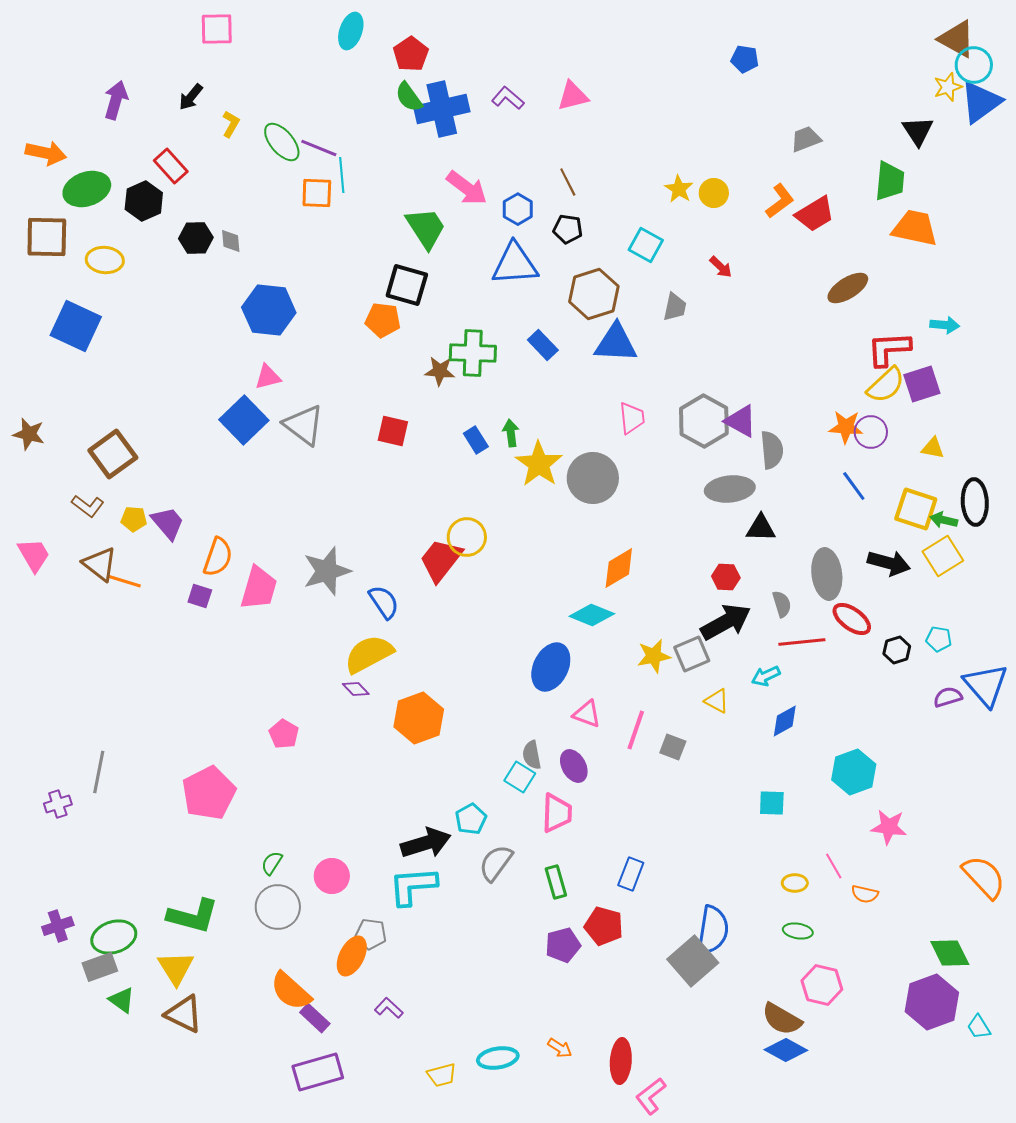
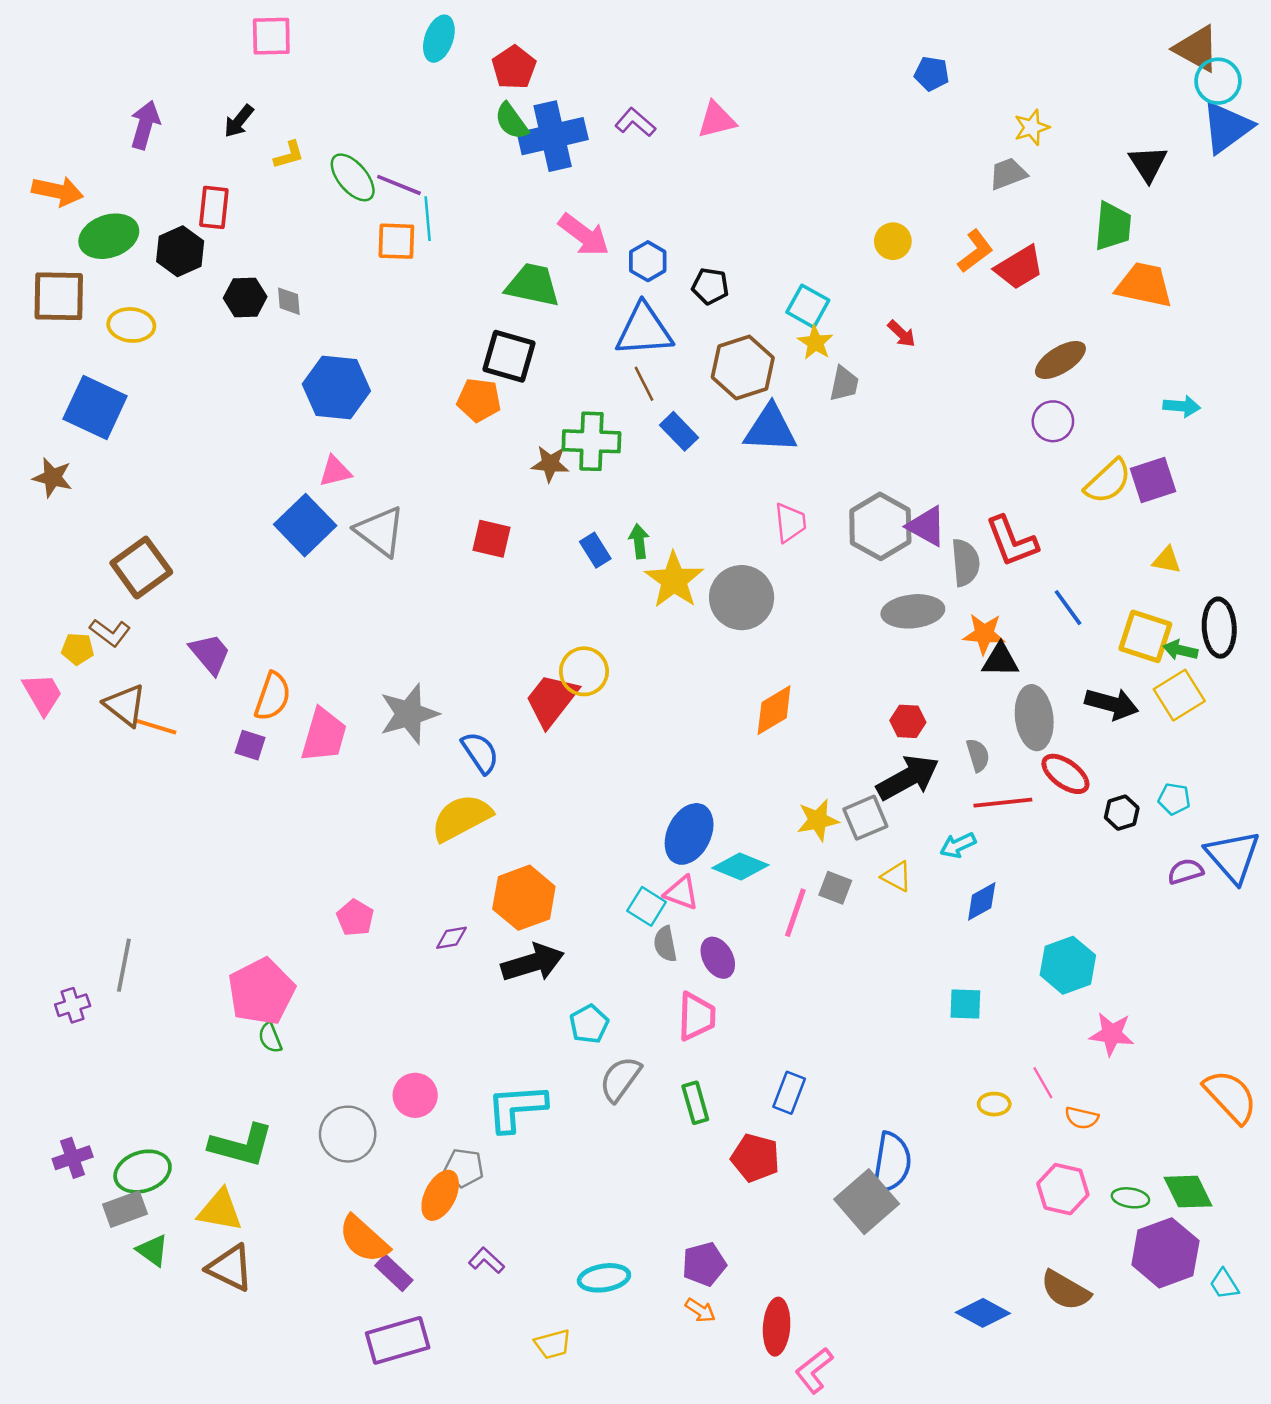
yellow star: (948, 87) -> (1032, 127), moved
yellow L-shape: (231, 124) -> (289, 155), turned 44
red rectangle: (171, 166) -> (214, 207), turned 48
brown line: (568, 182) -> (644, 384), moved
yellow star: (679, 189) -> (815, 342), moved
green trapezoid: (426, 228) -> (533, 285), turned -45
red L-shape: (889, 349) -> (1012, 541), moved, turned -108
orange star: (846, 427) -> (984, 634), moved
purple circle: (871, 432) -> (1053, 421), moved
brown star: (29, 434) -> (53, 478), moved
yellow pentagon: (134, 519) -> (78, 649), moved
black triangle: (761, 528) -> (1000, 660), moved
cyan diamond: (592, 615) -> (740, 866), moved
purple diamond: (356, 689) -> (451, 938), moved, turned -56
pink triangle: (587, 714) -> (682, 893), moved
gray square: (673, 747) -> (835, 888), moved
cyan square: (520, 777) -> (647, 906), moved
black arrow: (426, 843) -> (533, 963), moved
green semicircle: (272, 863) -> (270, 1038), moved, turned -55
green ellipse: (798, 931) -> (1130, 1198), moved
purple pentagon: (563, 945) -> (704, 1264), moved
yellow triangle: (176, 968) -> (220, 1210), turned -48
pink hexagon: (822, 985) -> (1063, 1189), moved
brown semicircle: (782, 1019) -> (1065, 1290), moved
cyan ellipse: (498, 1058) -> (604, 1278), moved

